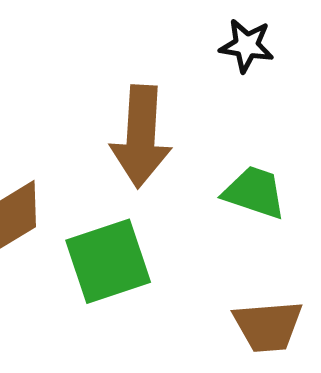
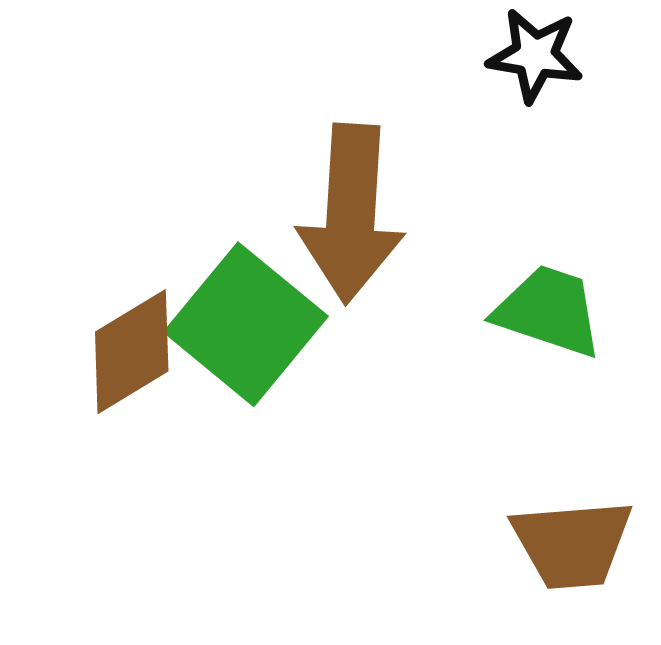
green square: (108, 261) -> (246, 324), moved, turned -32

